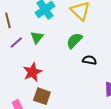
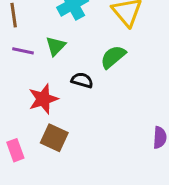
purple line: (16, 43) -> (23, 51), turned 48
black semicircle: (89, 60) -> (82, 80), moved

